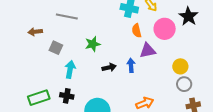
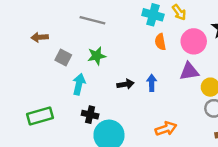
gray line: (67, 16) -> (92, 20), moved
green star: (93, 44) -> (97, 56), moved
purple triangle: (148, 51) -> (189, 71), moved
black cross: (67, 96) -> (90, 115), moved

